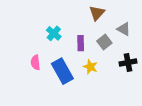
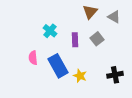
gray triangle: (124, 29) -> (114, 17), moved
black cross: (128, 62) -> (115, 75), moved
yellow star: (90, 67) -> (80, 76), moved

